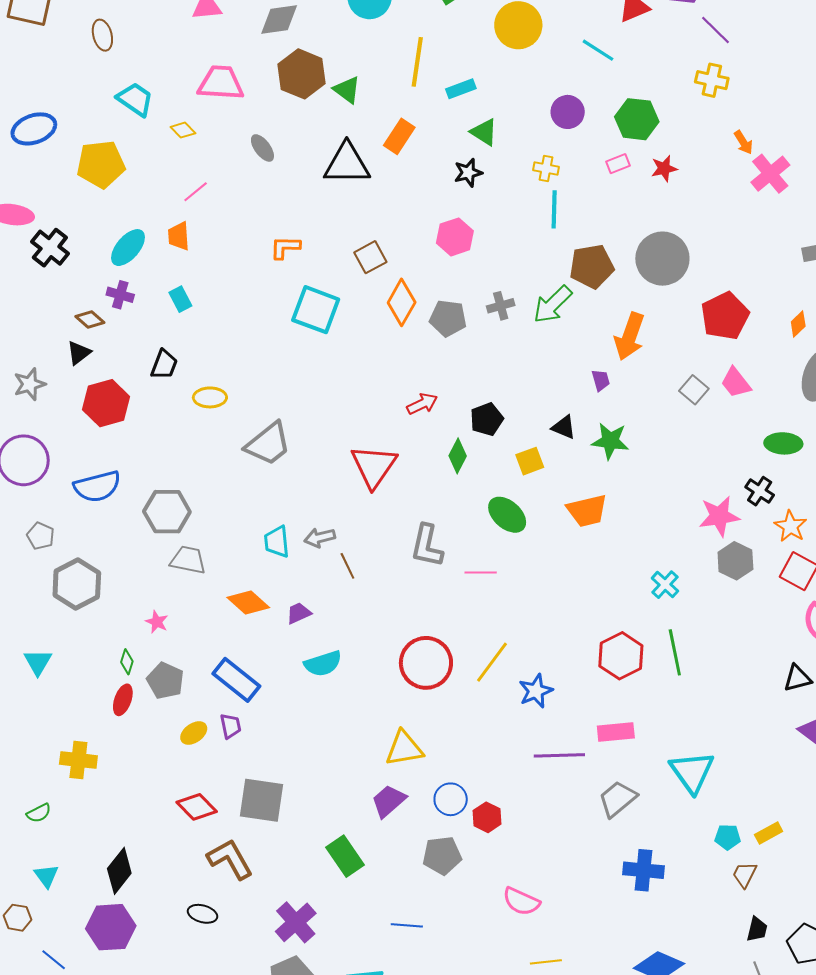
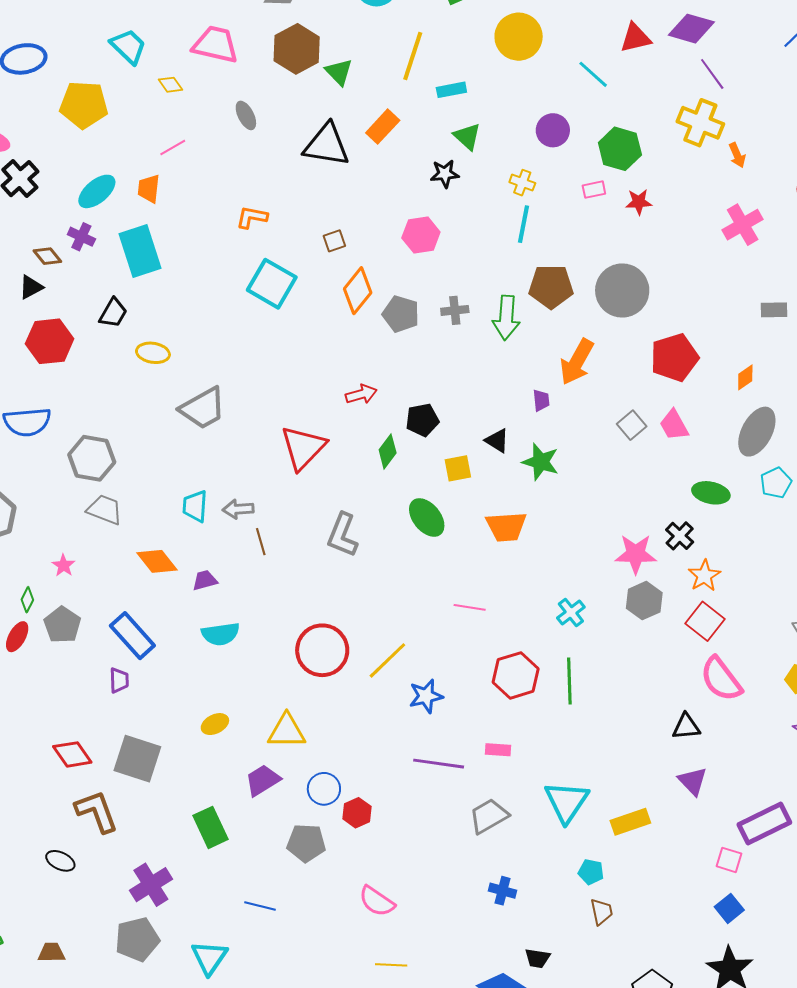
yellow cross: (712, 80) -> (700, 123), size x1.4
orange arrow: (743, 142) -> (737, 155), moved
brown square: (370, 257) -> (334, 241), size x0.7
cyan rectangle: (180, 299) -> (140, 251), size x2.0
green arrow: (553, 304) -> (506, 318), turned -51
pink line: (481, 572) -> (470, 607), moved
pink rectangle: (616, 732) -> (498, 750), size x0.7
yellow ellipse: (194, 733) -> (215, 724), moved
yellow rectangle: (769, 833) -> (630, 822), moved, size x1.4
blue cross: (643, 870) -> (503, 891), size x0.7
brown trapezoid: (745, 875) -> (602, 912), turned 132
black trapezoid: (757, 929) -> (537, 958), moved, turned 76

